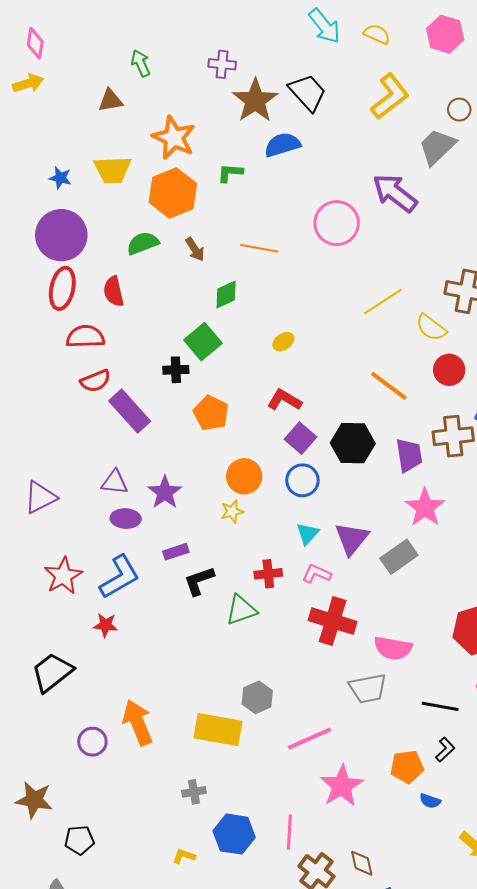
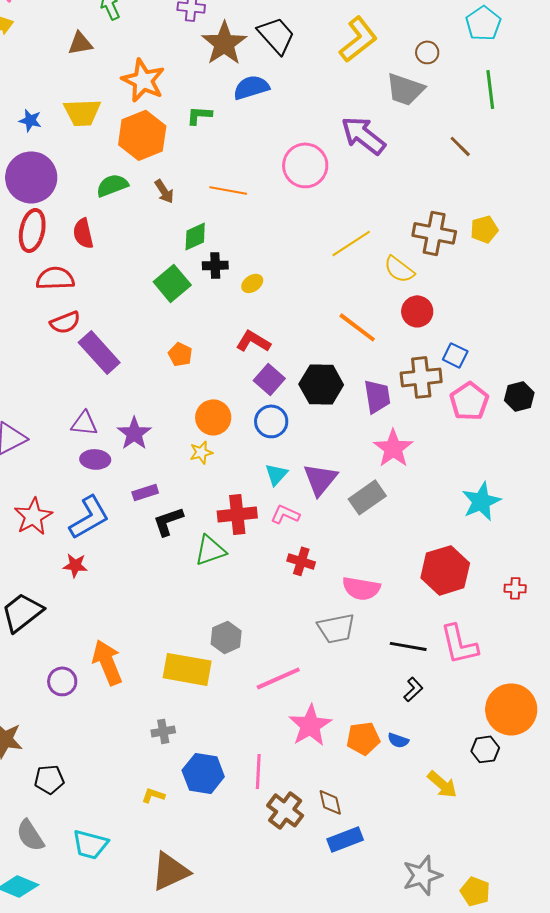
gray trapezoid: (437, 147) -> (405, 89), turned -117
black cross: (176, 370) -> (215, 265), moved
orange pentagon: (211, 413) -> (180, 354), size x0.7
red cross: (268, 574) -> (237, 514), size x1.4
red cross: (333, 621) -> (301, 561), size x0.6
orange pentagon: (407, 767) -> (363, 738), moved

